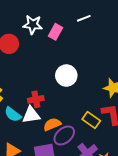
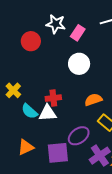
white circle: (66, 76) -> (79, 64), moved
orange semicircle: (52, 124) -> (93, 100), moved

